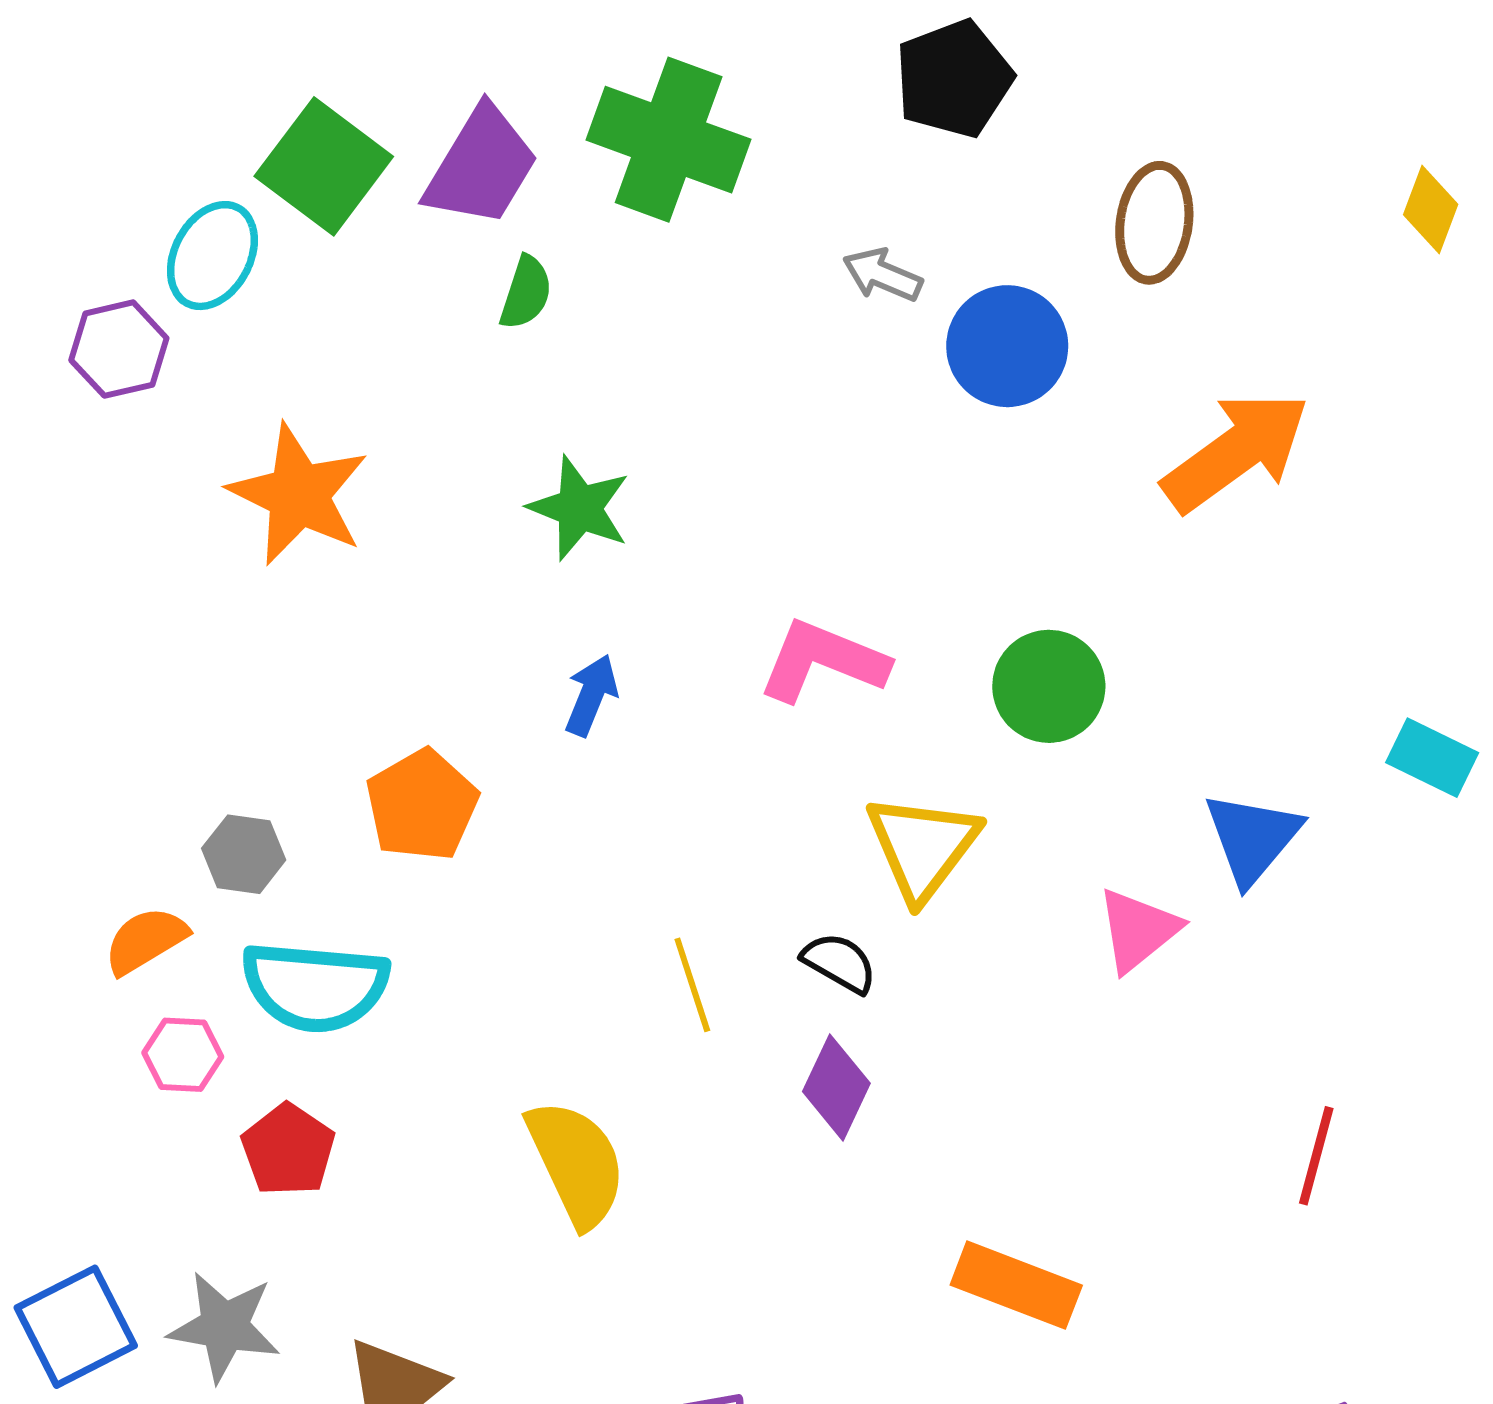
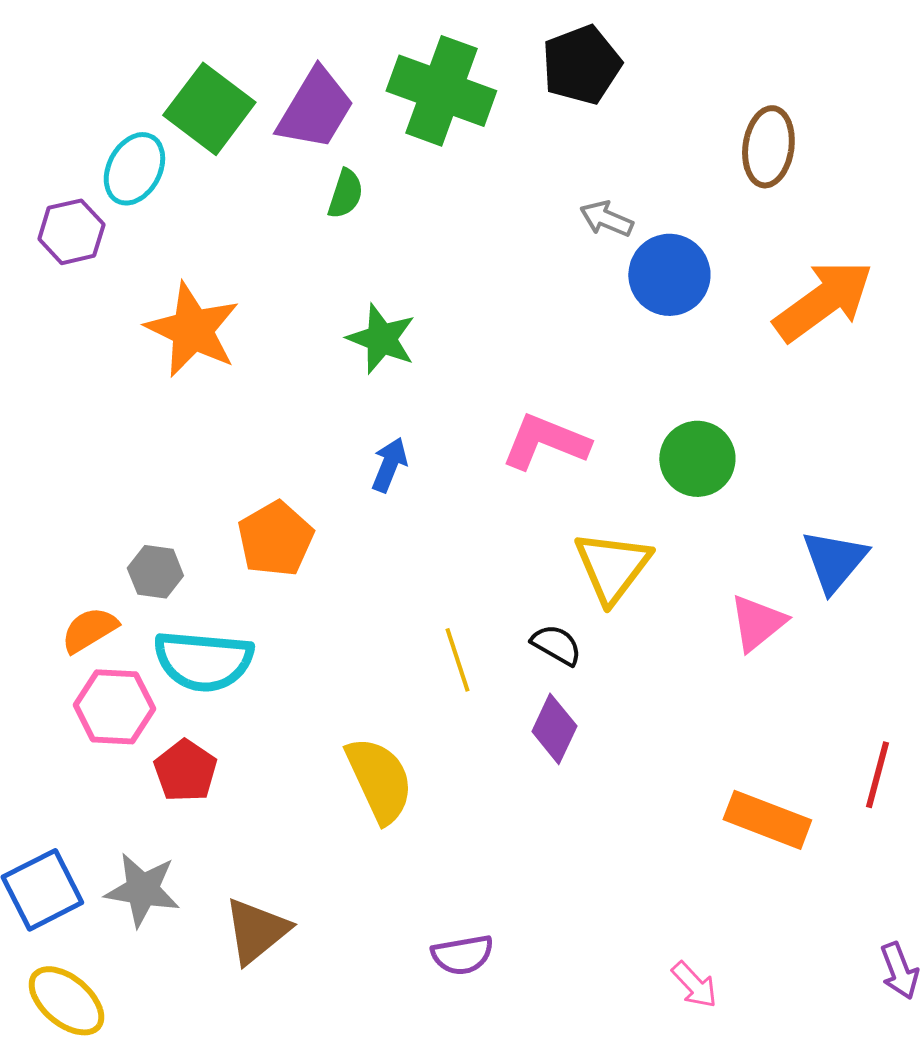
black pentagon: (954, 79) -> (581, 65), moved
gray arrow: (882, 275) -> (606, 219), moved
blue circle: (1007, 346) -> (669, 275), moved
pink hexagon: (183, 1055) -> (114, 707), size x1.5
orange rectangle: (1016, 1285) -> (767, 820), moved

